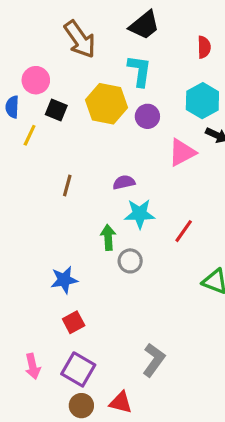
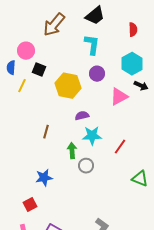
brown arrow: (80, 39) -> (54, 25), turned 75
yellow hexagon: (107, 104) -> (68, 86), moved
brown line: (67, 186) -> (46, 132), moved
red square: (74, 322) -> (30, 205), moved

